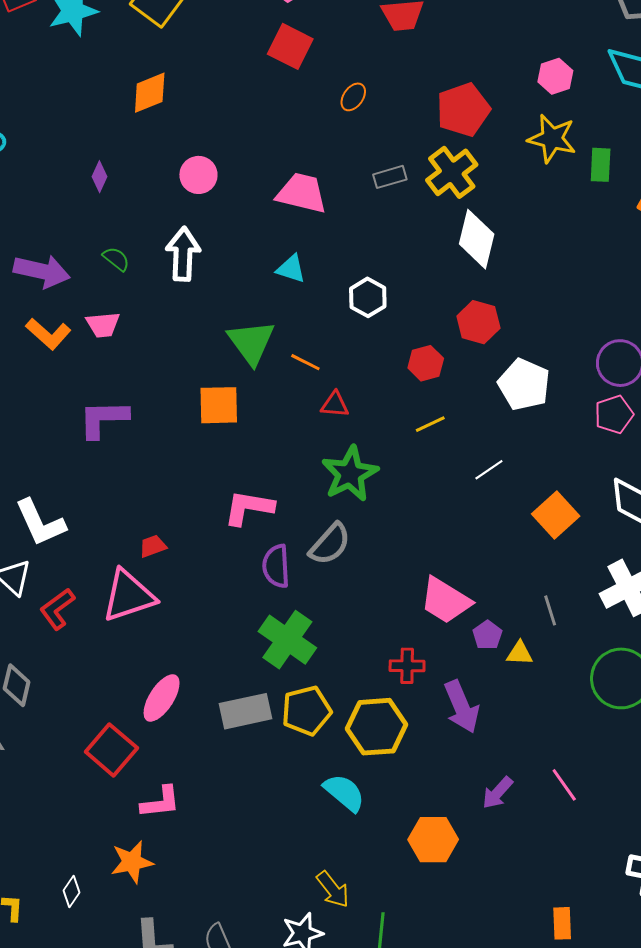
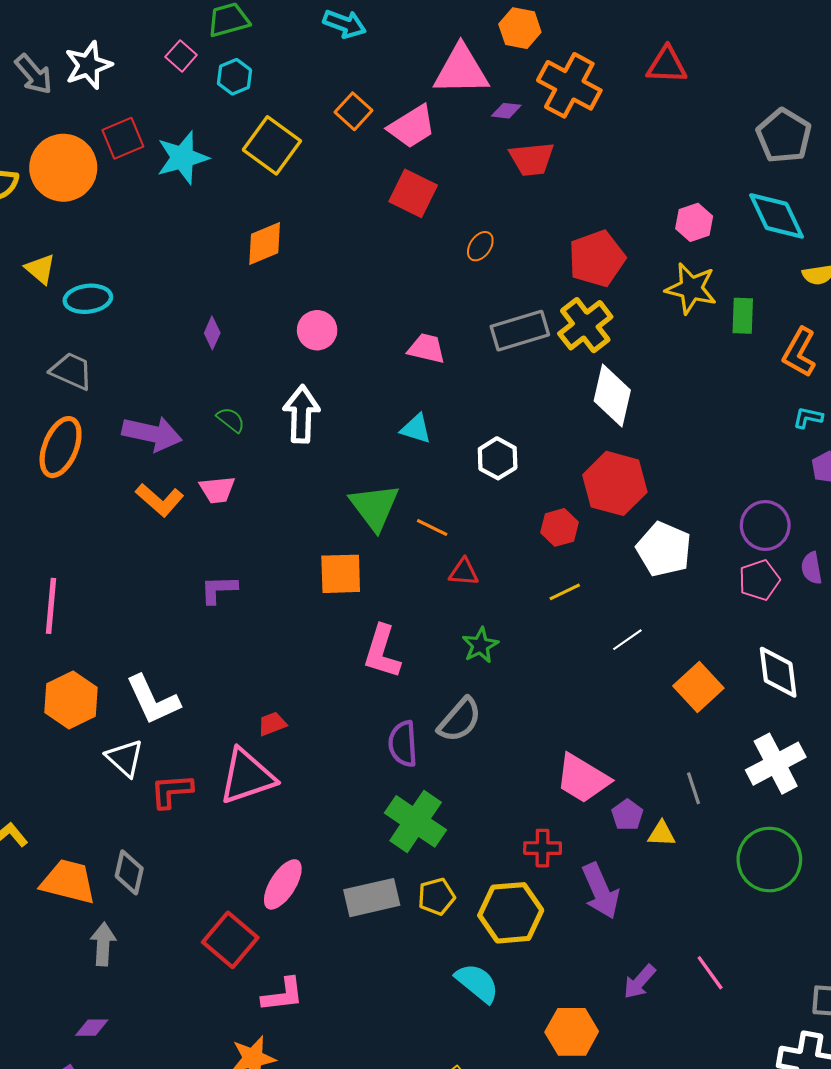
gray rectangle: (390, 177) -> (520, 331), size x1.6
pink trapezoid: (302, 193) -> (427, 348), size x0.7
red hexagon: (478, 322) -> (615, 483), size x1.4
purple L-shape: (103, 419) -> (219, 589), size x0.7
green star: (350, 474) -> (480, 645), size x0.6
pink L-shape: (249, 508) -> (382, 652), moved, turned -82
red L-shape: (57, 609) -> (172, 791), turned 33
yellow pentagon: (306, 711) -> (436, 897), size x0.7

